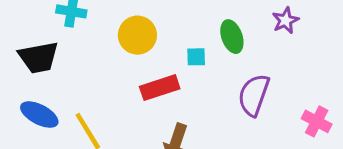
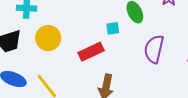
yellow circle: (137, 35) -> (48, 38), moved

